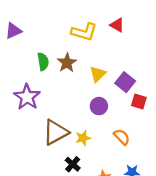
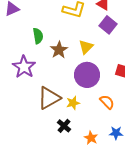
brown star: (67, 63) -> (59, 50), moved
purple square: (125, 82) -> (108, 25), moved
purple circle: (99, 106) -> (87, 75), size x1.6

